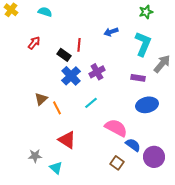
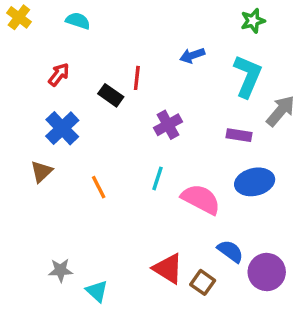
blue cross: (71, 76) -> (62, 128), moved
brown triangle: (41, 99) -> (41, 172), moved
cyan line: (91, 103) -> (158, 178), turned -32
pink semicircle: (116, 128) -> (201, 199), moved
red triangle: (67, 140) -> (168, 269), moved

